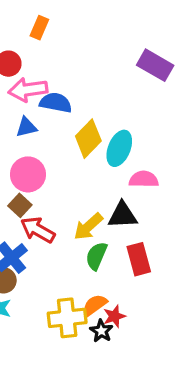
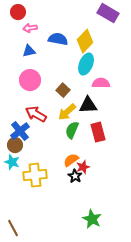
pink arrow: (28, 90) -> (30, 28), size x0.6
blue semicircle: (56, 103) -> (58, 39), moved
yellow diamond: (88, 139) -> (85, 41), moved
brown square: (20, 205) -> (63, 90), moved
yellow cross: (67, 318) -> (35, 175), moved

